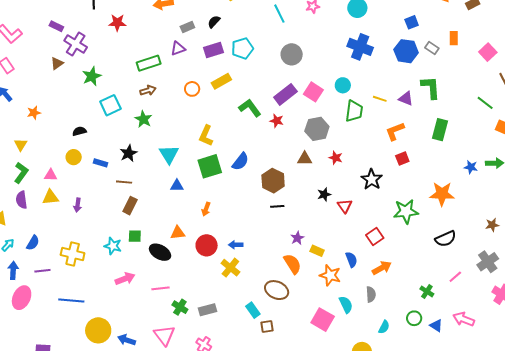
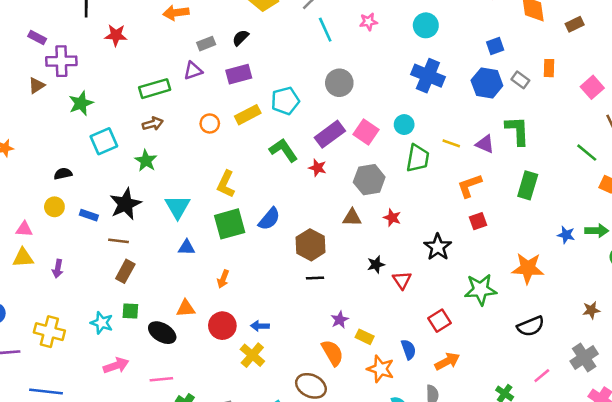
purple cross: (76, 44) -> (61, 61), turned -35
cyan pentagon: (242, 48) -> (285, 101), moved
black star: (129, 153) -> (125, 204), size x1.4

